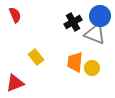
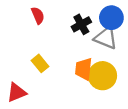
red semicircle: (15, 15) -> (38, 15), moved
yellow circle: (92, 68) -> (102, 76), size x1.6

